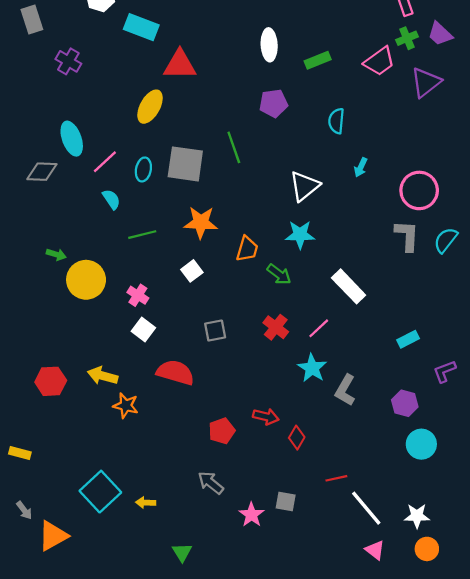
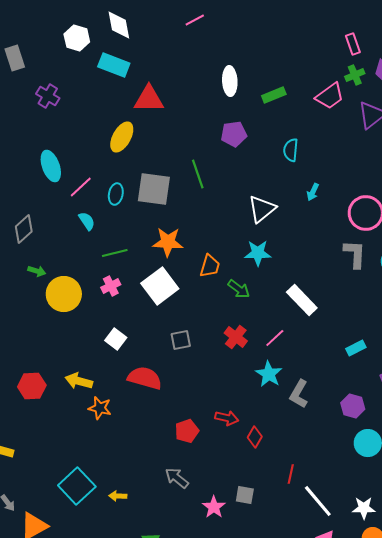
gray diamond: (42, 172) -> (24, 229), moved, turned -44
white square: (192, 271) -> (160, 286), size x1.8
pink cross: (138, 295) -> (111, 286), moved, turned 30
red line: (336, 478) -> (291, 474), turned -66

